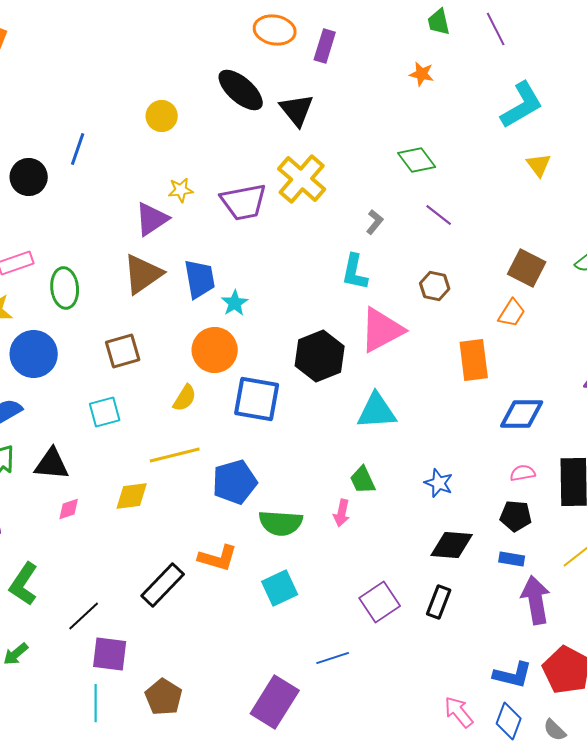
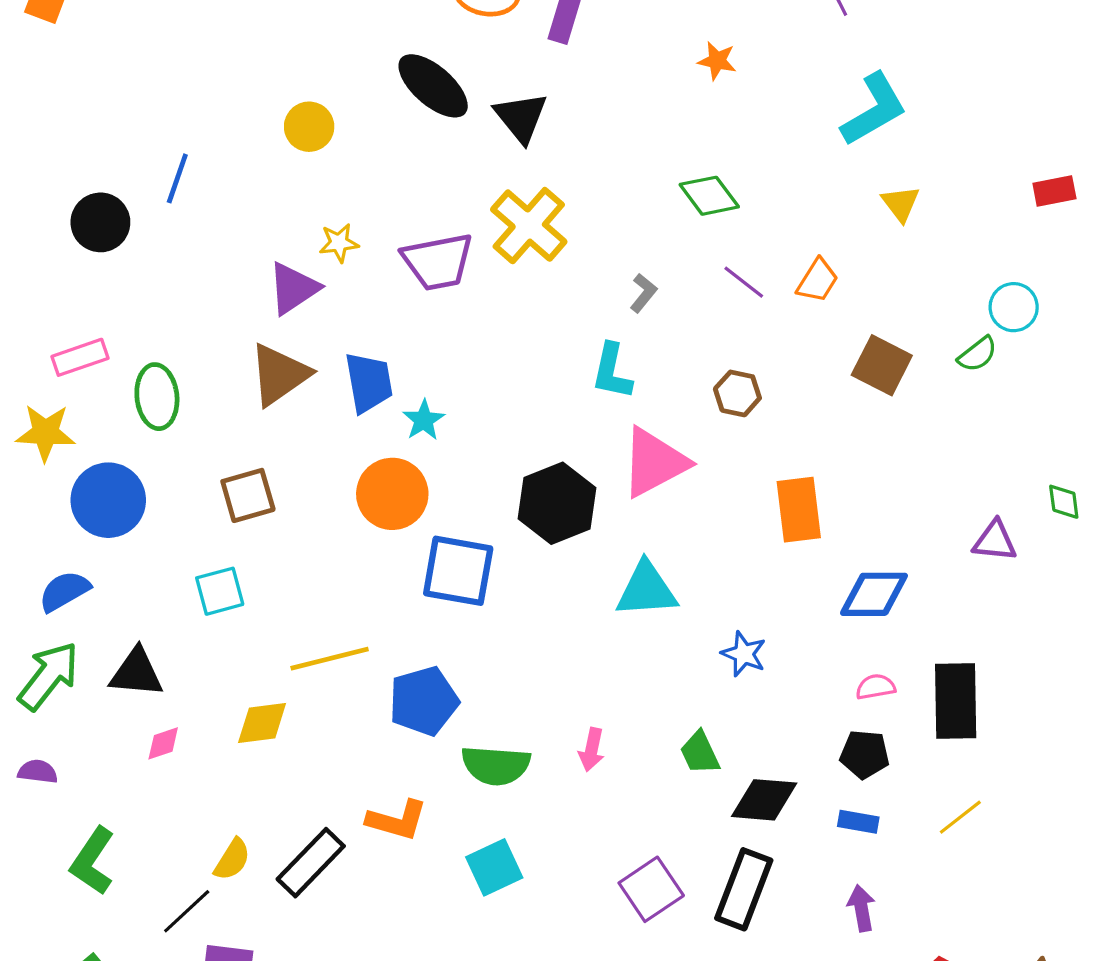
orange trapezoid: (512, 313) -> (817, 280), moved
yellow semicircle: (185, 398) -> (232, 859), moved
green trapezoid: (363, 480) -> (700, 753), moved
blue star: (439, 483) -> (744, 654), moved
purple arrow: (536, 600) -> (861, 908), moved, size x0.6
black rectangle: (439, 602) -> (744, 889), size x1.5

